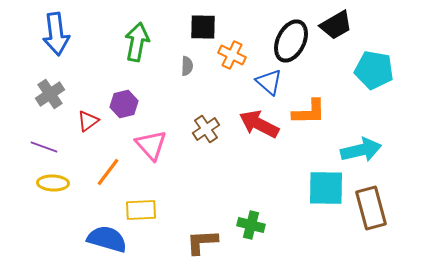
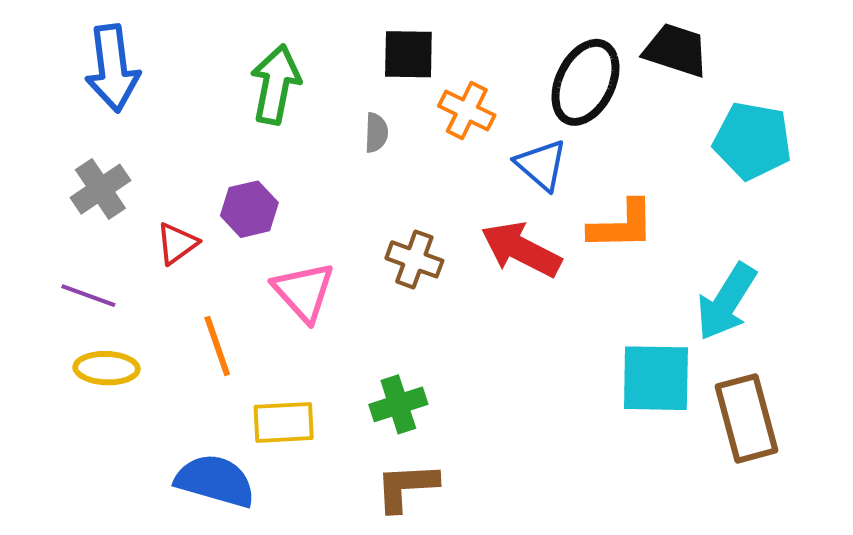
black trapezoid: (336, 25) -> (676, 50), turned -132
brown cross: (206, 129) -> (414, 259), turned -36
cyan arrow: (361, 150) -> (726, 302), turned 135
orange line: (108, 172) -> (217, 346), turned -56
green cross: (251, 225) -> (398, 404), moved, turned -32

